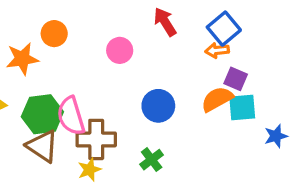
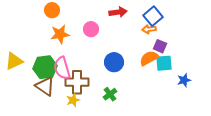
red arrow: (165, 22) -> (118, 12), turned 114
orange circle: (54, 34) -> (52, 10), moved
orange star: (22, 59) -> (60, 34), moved

